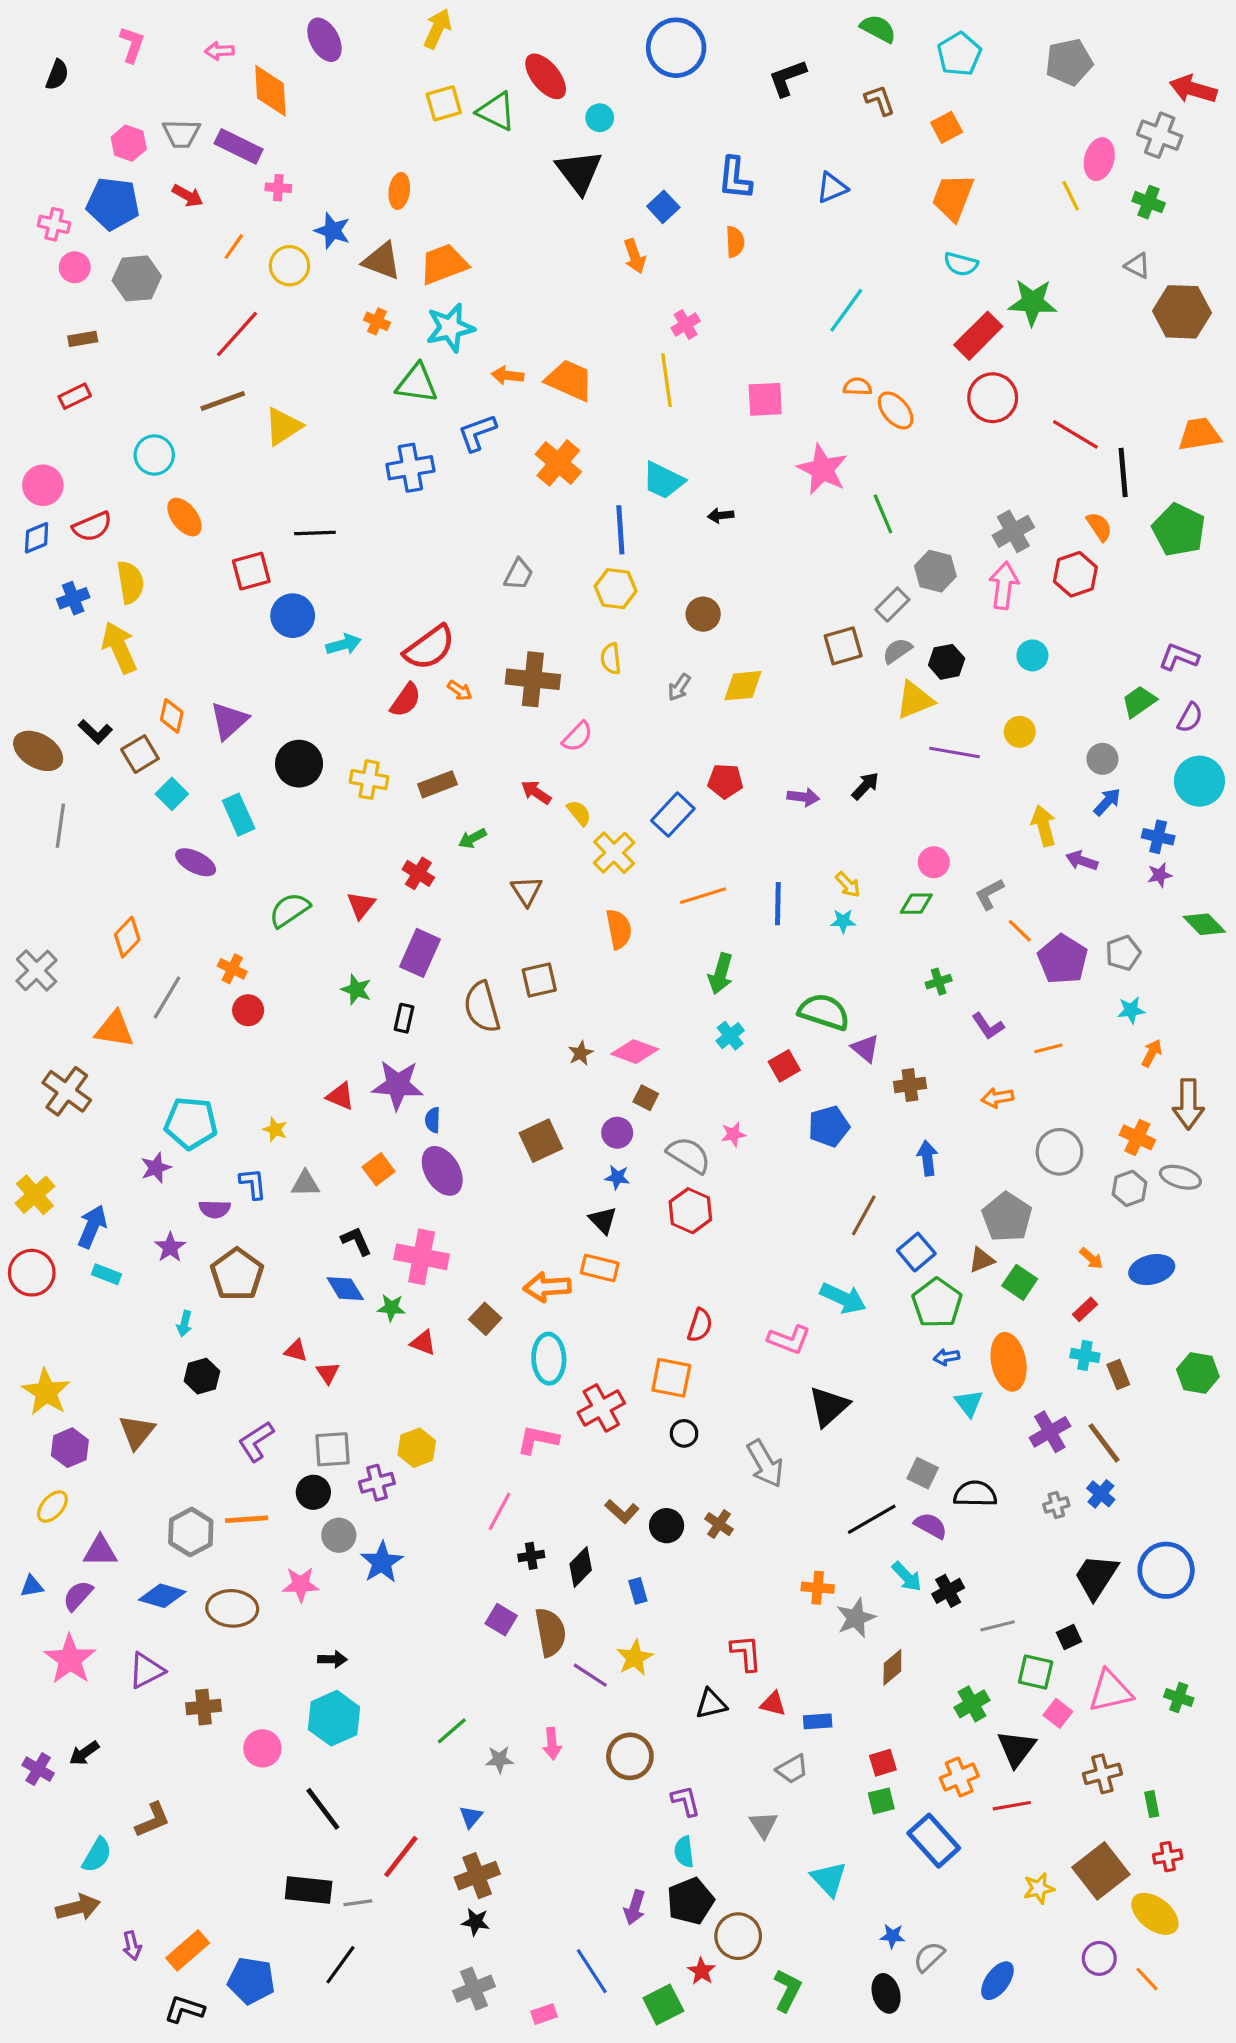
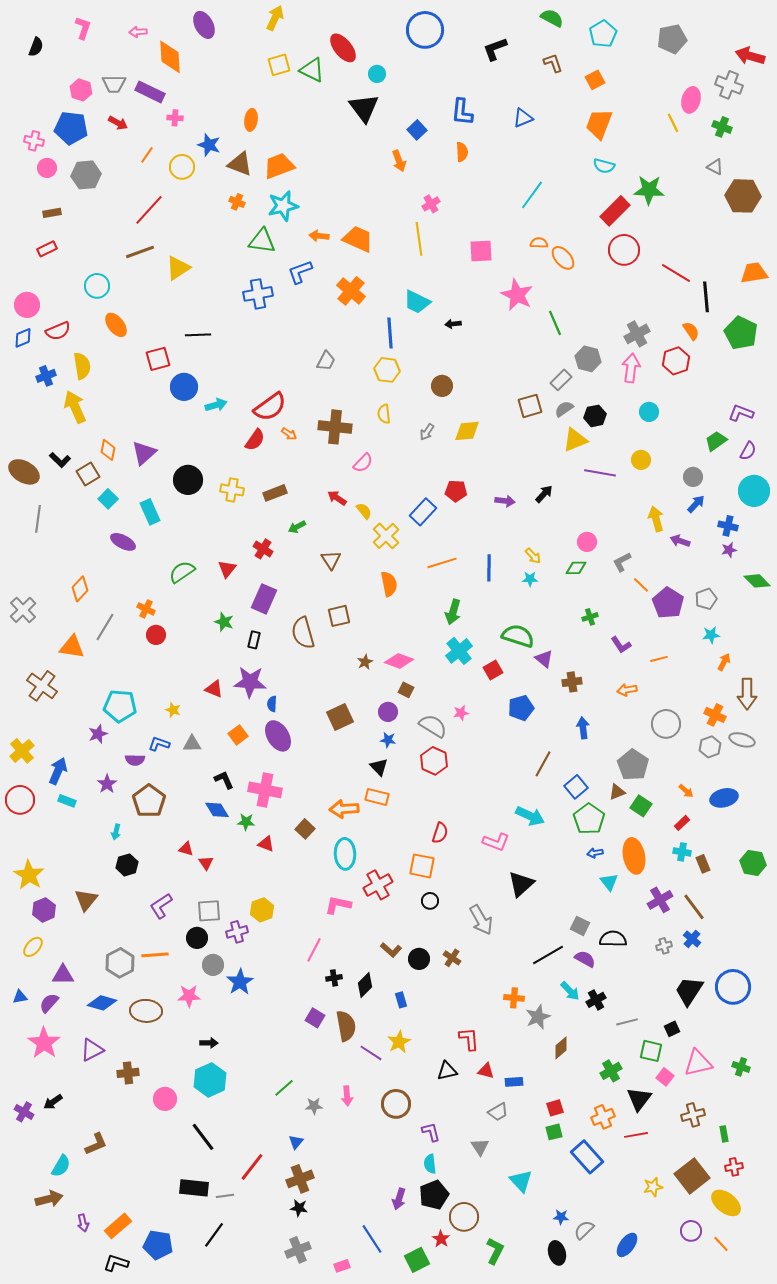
cyan cross: (730, 1036) -> (459, 651), size x1.5
blue L-shape: (253, 1184) -> (159, 744), turned -65

